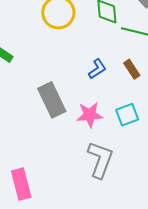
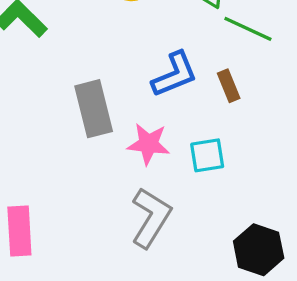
blue L-shape: (97, 69) -> (175, 74), size x1.5

